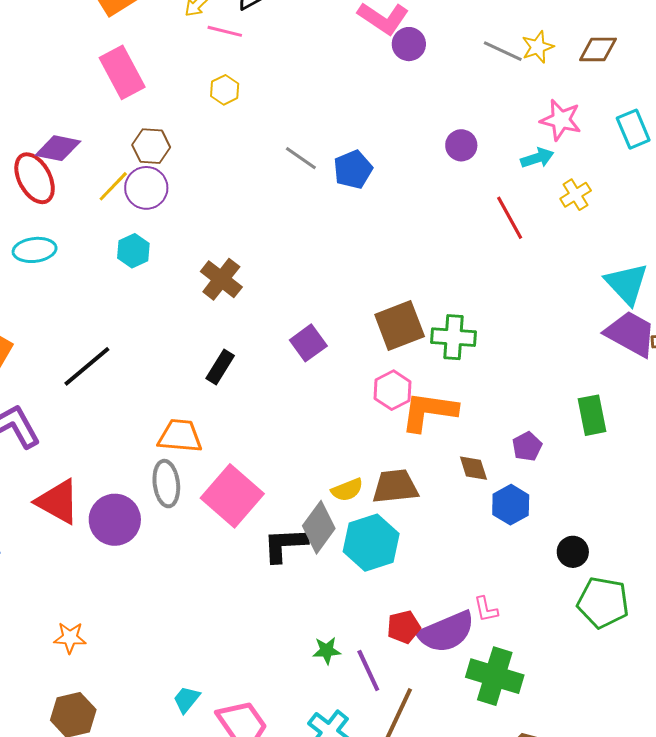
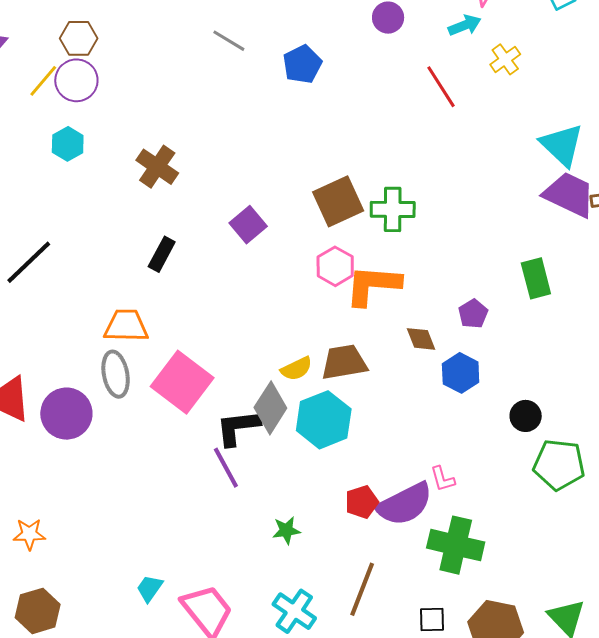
blue pentagon: (353, 169) -> (302, 64), moved
purple line: (368, 670) -> (226, 468), moved

